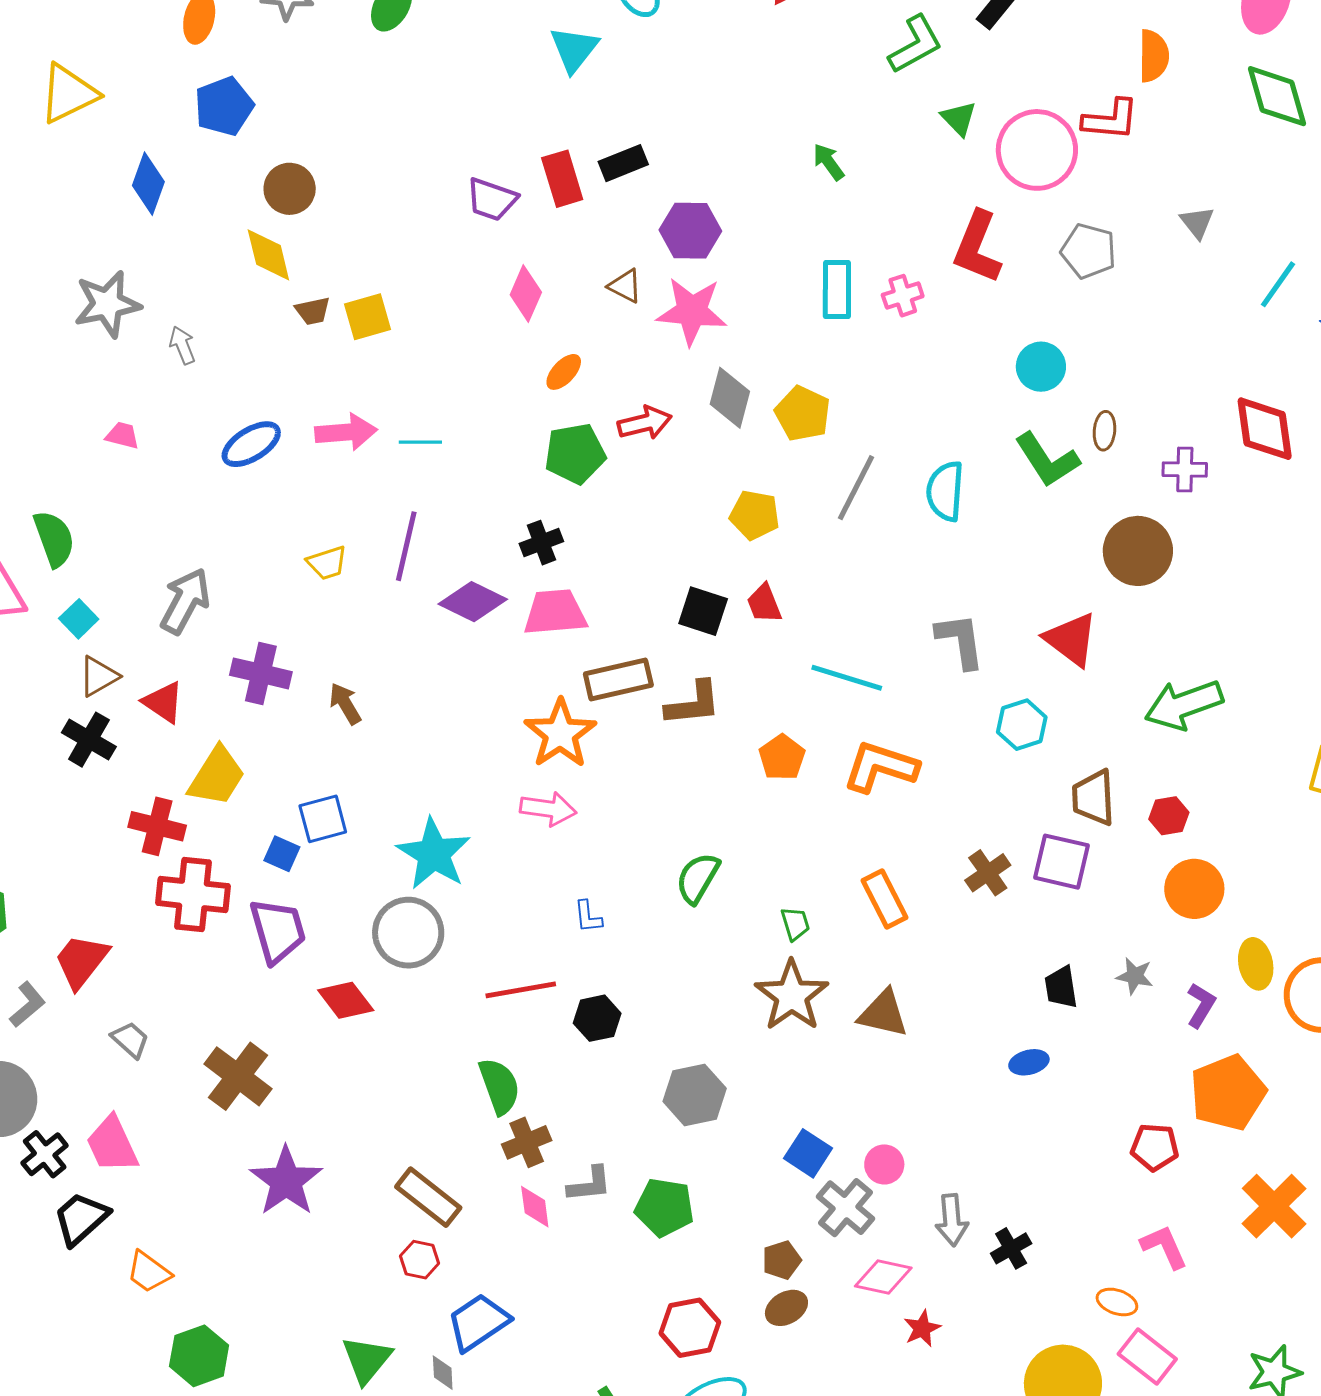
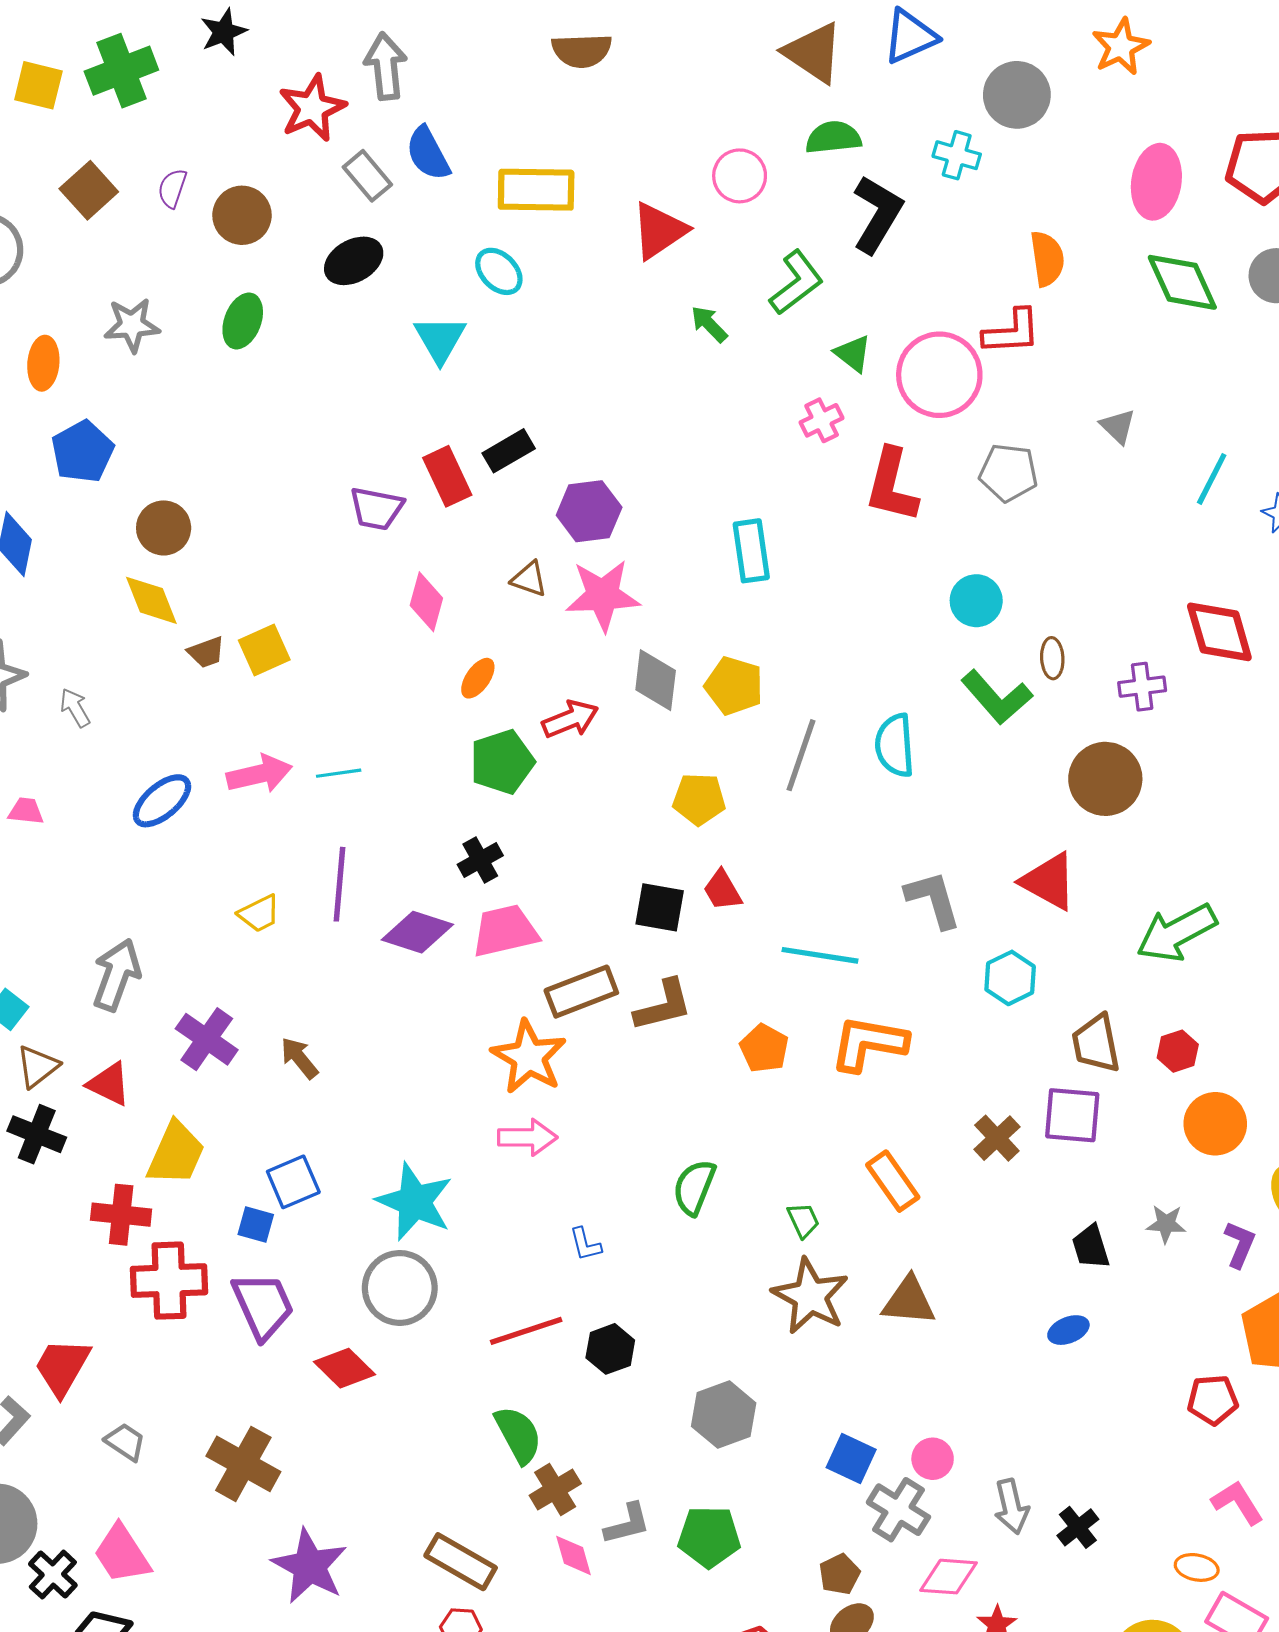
green arrow: (828, 162) -> (709, 324), moved
pink cross: (903, 296) -> (822, 420), moved
purple cross: (261, 673) -> (207, 1039), turned 30

